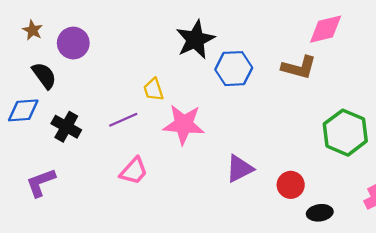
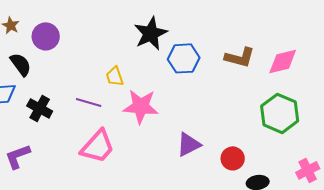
pink diamond: (326, 29) -> (283, 61), moved
purple line: (123, 120) -> (89, 102), turned 40
pink trapezoid: (134, 171) -> (98, 146), size x1.4

